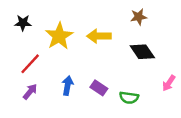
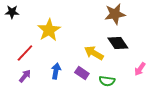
brown star: (139, 17) -> (115, 14), size x1.5
black star: (23, 23) -> (12, 12), moved
yellow arrow: (99, 36) -> (94, 53), moved, turned 30

